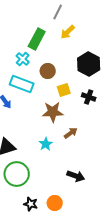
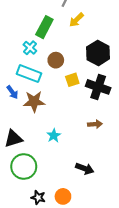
black cross: (89, 97) -> (98, 87), size x1.6
brown star: (53, 112) -> (34, 101), moved
brown arrow: (71, 133) -> (95, 124), moved, turned 32

